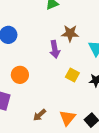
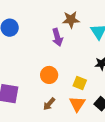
orange circle: (20, 75) -> (49, 75), moved
yellow square: (72, 75) -> (80, 83), moved

